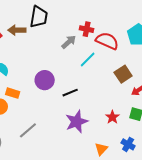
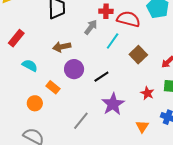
brown arrow: (17, 30) -> (62, 47), moved
brown square: (123, 74) -> (138, 55), moved
orange rectangle: (13, 93) -> (53, 87), moved, turned 32
gray line: (28, 130) -> (81, 121), moved

